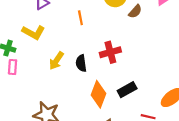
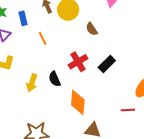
brown semicircle: (135, 11) -> (92, 29), moved, turned 120
black rectangle: (127, 90) -> (107, 64), moved

